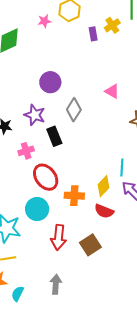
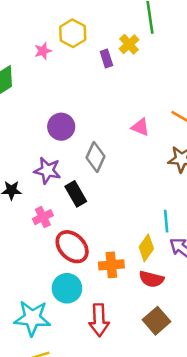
brown square: (90, 245) -> (157, 321), moved

